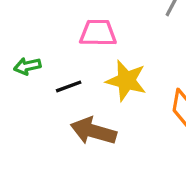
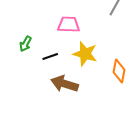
green arrow: (27, 66) -> (25, 44), turned -49

